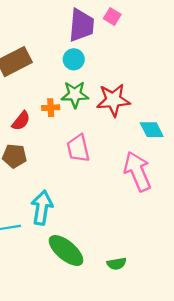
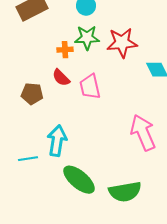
red semicircle: (21, 121) -> (61, 78), moved, turned 96
pink arrow: (137, 171) -> (143, 133), moved
green semicircle: (117, 264) -> (125, 192), size x1.8

